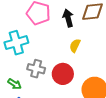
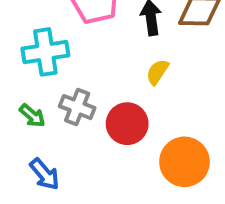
green arrow: (15, 84) -> (32, 116), moved

